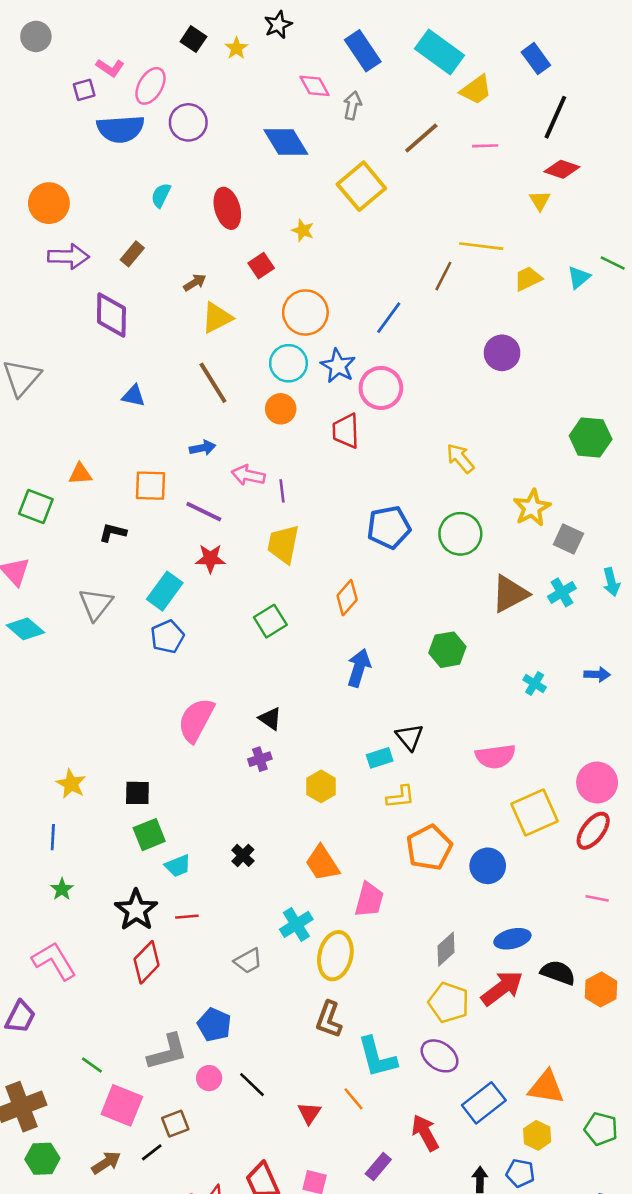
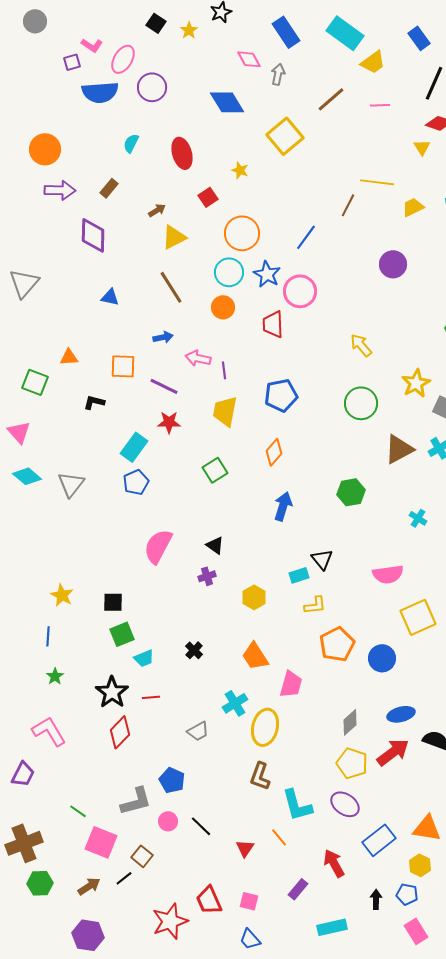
blue pentagon: (389, 527) -> (281, 395), moved
gray triangle: (96, 604) -> (71, 484), moved
brown square: (175, 1124) -> (142, 856), turned -30

